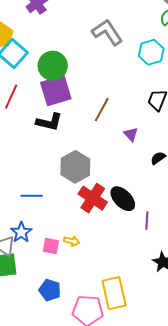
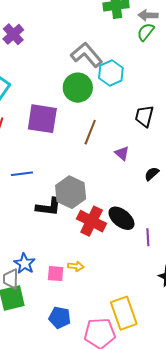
cyan hexagon: (151, 52) -> (111, 73), moved
green circle: (53, 66) -> (78, 88), moved
purple square: (56, 91) -> (42, 119), turned 32
black L-shape: (49, 122) -> (49, 207), moved
blue line: (32, 196) -> (22, 174), moved

